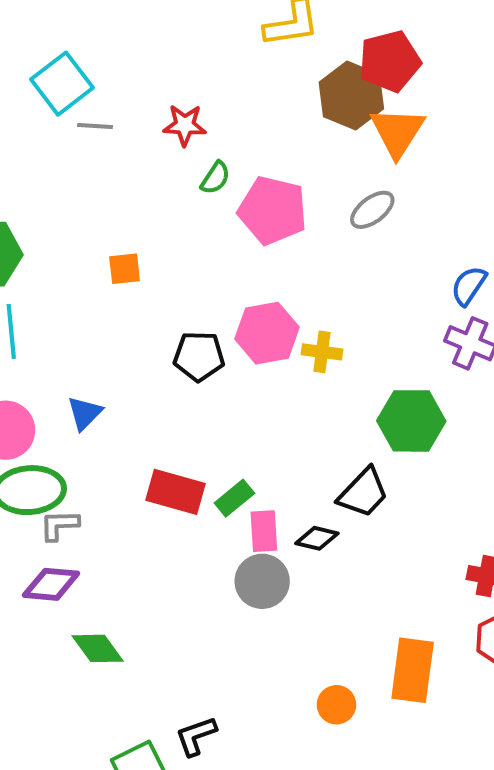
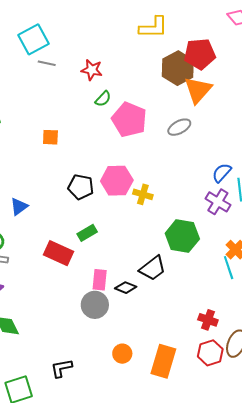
green rectangle: (234, 498) -> (87, 233), moved
orange circle: (336, 705) -> (122, 354), moved
black L-shape: (196, 736) -> (61, 368), moved

